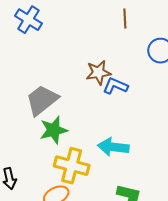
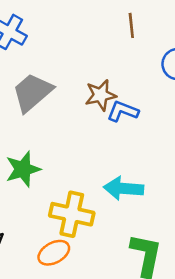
gray trapezoid: (42, 100) -> (32, 92), moved
green star: (54, 130) -> (23, 169), moved

